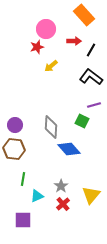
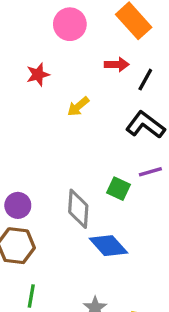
pink circle: (46, 29) -> (70, 24), moved
red star: (37, 47) -> (38, 75), moved
green square: (82, 121) -> (118, 189), moved

